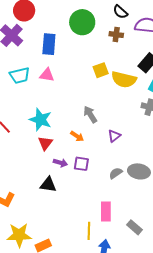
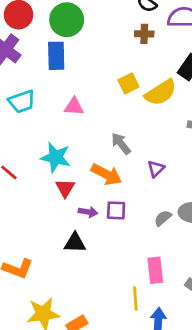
green circle: (82, 22) -> (67, 20), moved
pink triangle: (47, 75) -> (74, 106), moved
yellow semicircle: (124, 80) -> (161, 93), turned -40
orange arrow: (77, 136) -> (106, 174), size x1.6

